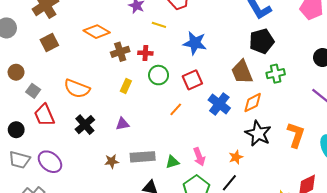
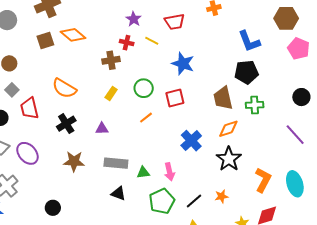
orange diamond: (97, 32) -> (73, 35), moved
red cross: (145, 53) -> (127, 43), moved
gray square: (33, 91) -> (12, 90), moved
blue cross: (219, 104) -> (191, 141), moved
orange line: (176, 109) -> (146, 118), moved
orange L-shape: (296, 135) -> (263, 180), moved
orange star: (236, 157) -> (221, 196), moved
brown star: (112, 161) -> (74, 161), moved, size x1.5

